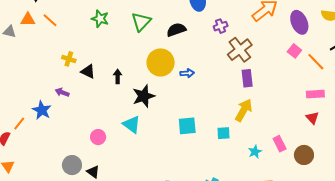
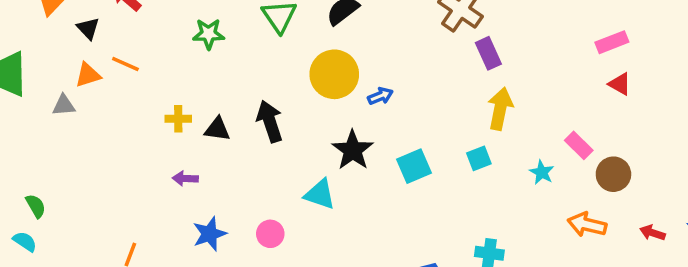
blue arrow: (187, 73) -> (380, 96), moved
black arrow: (118, 76) -> (270, 121), size x1.6
black star: (144, 96) -> (353, 150), moved
blue star: (42, 110) -> (210, 234), moved, turned -30
brown circle: (304, 155) -> (613, 174), moved

